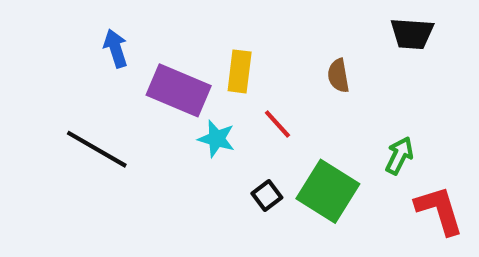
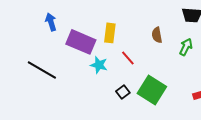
green arrow: (399, 156) -> (186, 47), moved

